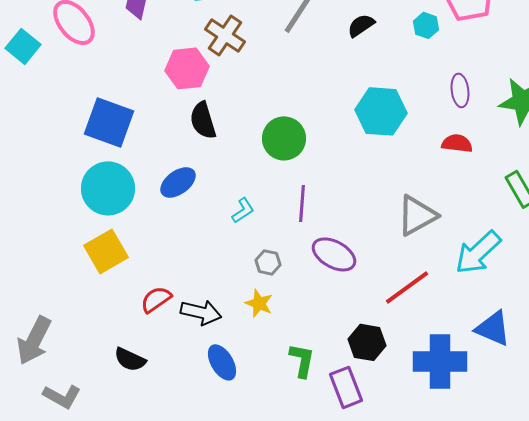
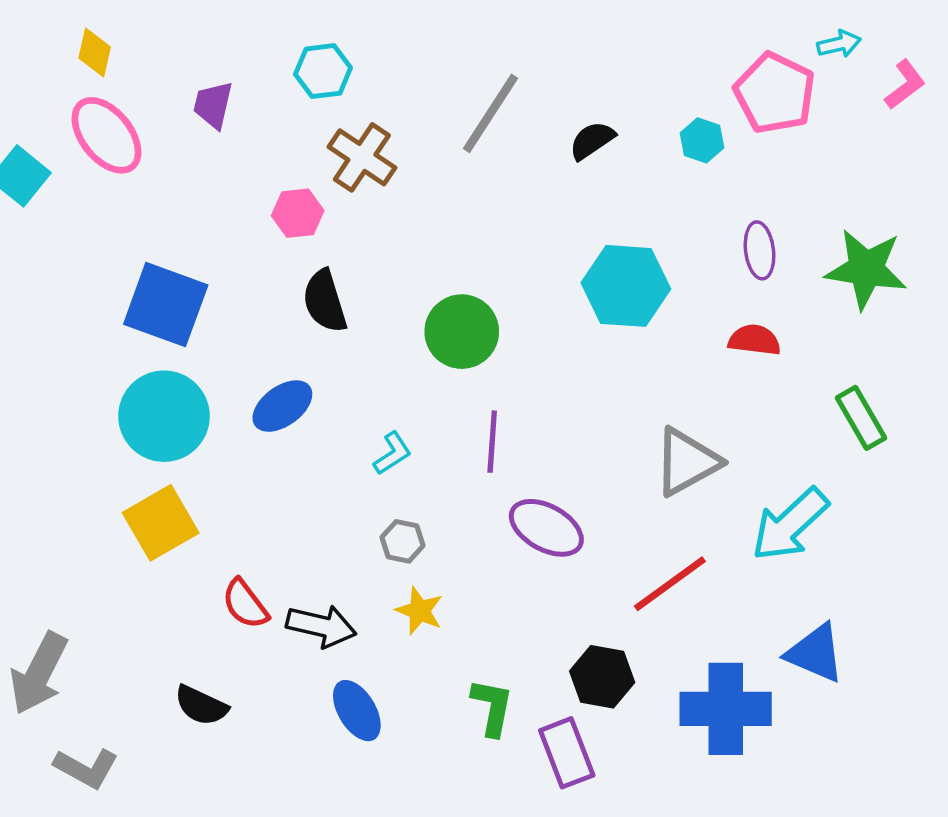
pink hexagon: (187, 68) -> (298, 213), size x0.7
gray hexagon: (268, 262) -> (403, 541), moved
red semicircle: (156, 299) -> (245, 604), turned -92

